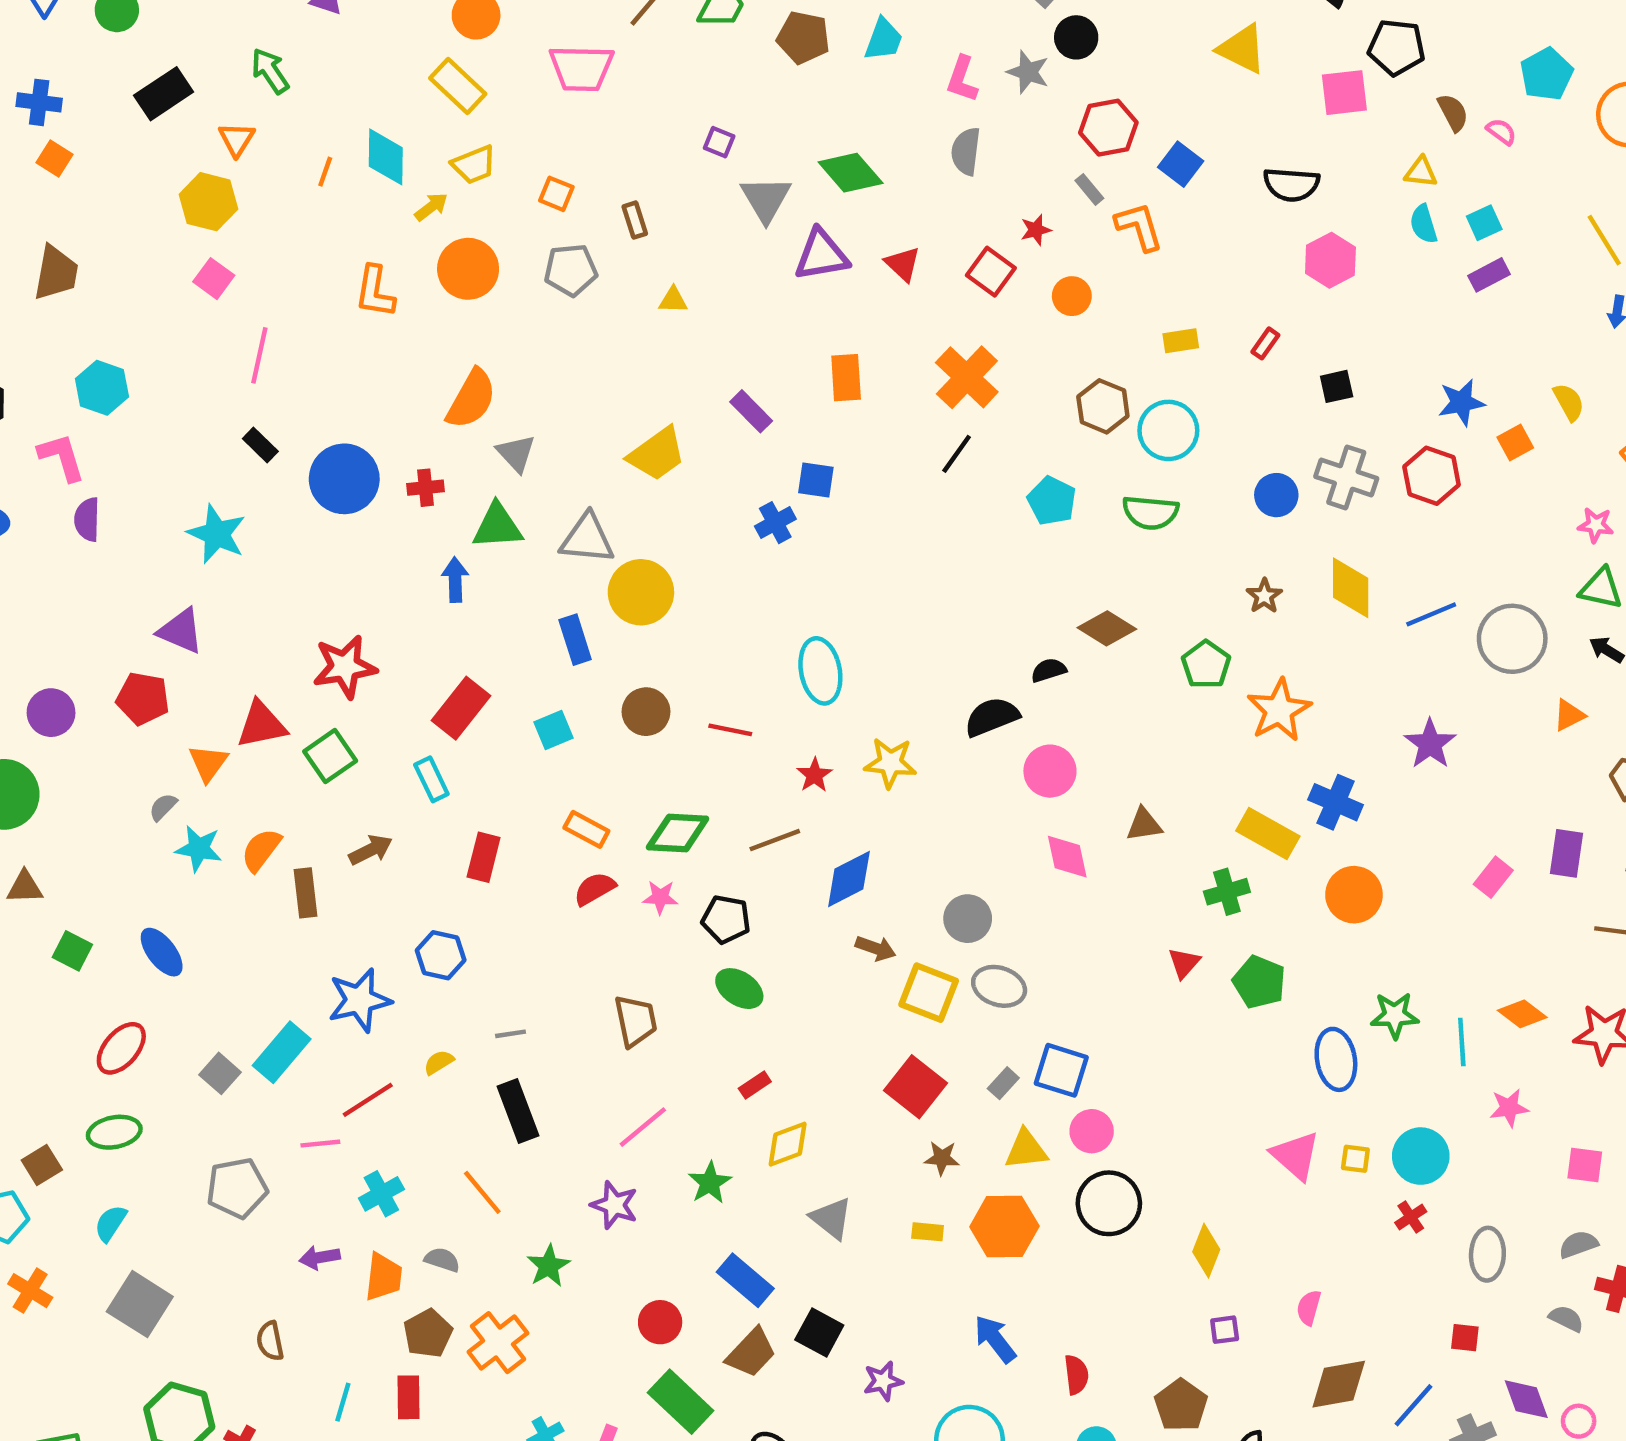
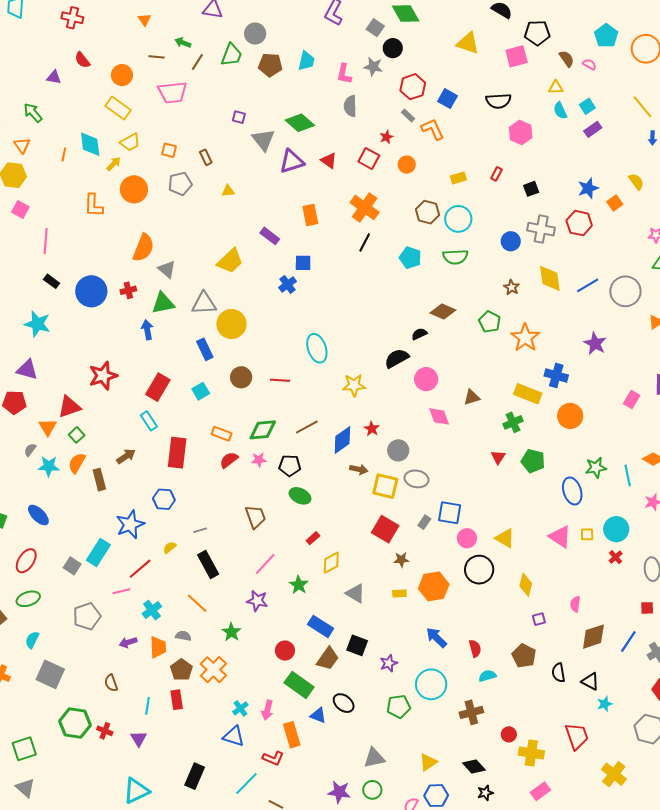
green square: (330, 756) -> (77, 435), moved, size x0.7
red star: (815, 775) -> (372, 429), moved
red rectangle: (484, 857) -> (177, 453), size x1.4
yellow triangle: (1026, 1150) -> (505, 538), moved, turned 45

